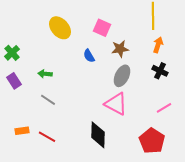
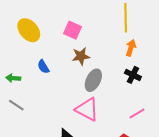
brown star: (120, 49) -> (81, 56), moved
blue semicircle: (89, 56) -> (43, 67), moved

